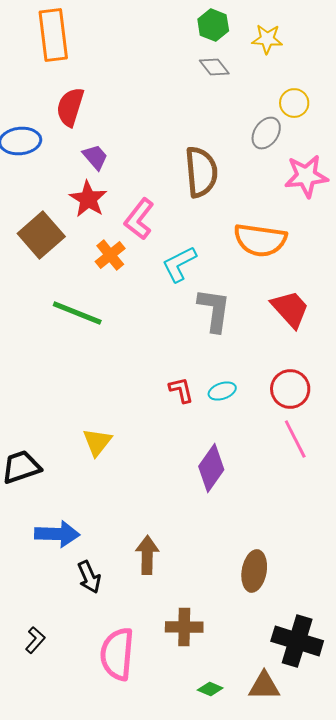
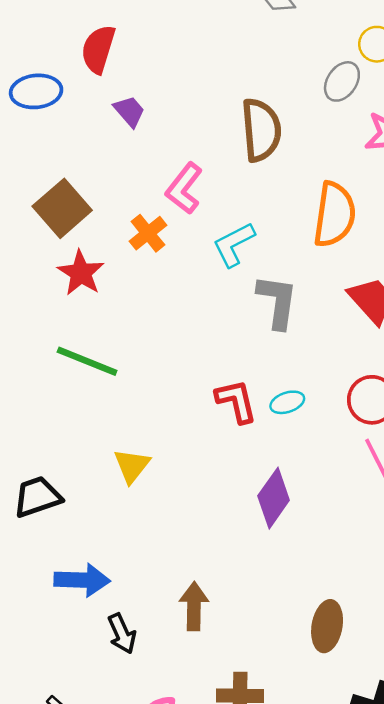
red star: (88, 199) -> (81, 273), moved
orange semicircle: (260, 240) -> (335, 215), turned -90
green line: (77, 313) -> (87, 361), moved
red L-shape: (181, 390) -> (236, 401), size x1.4

